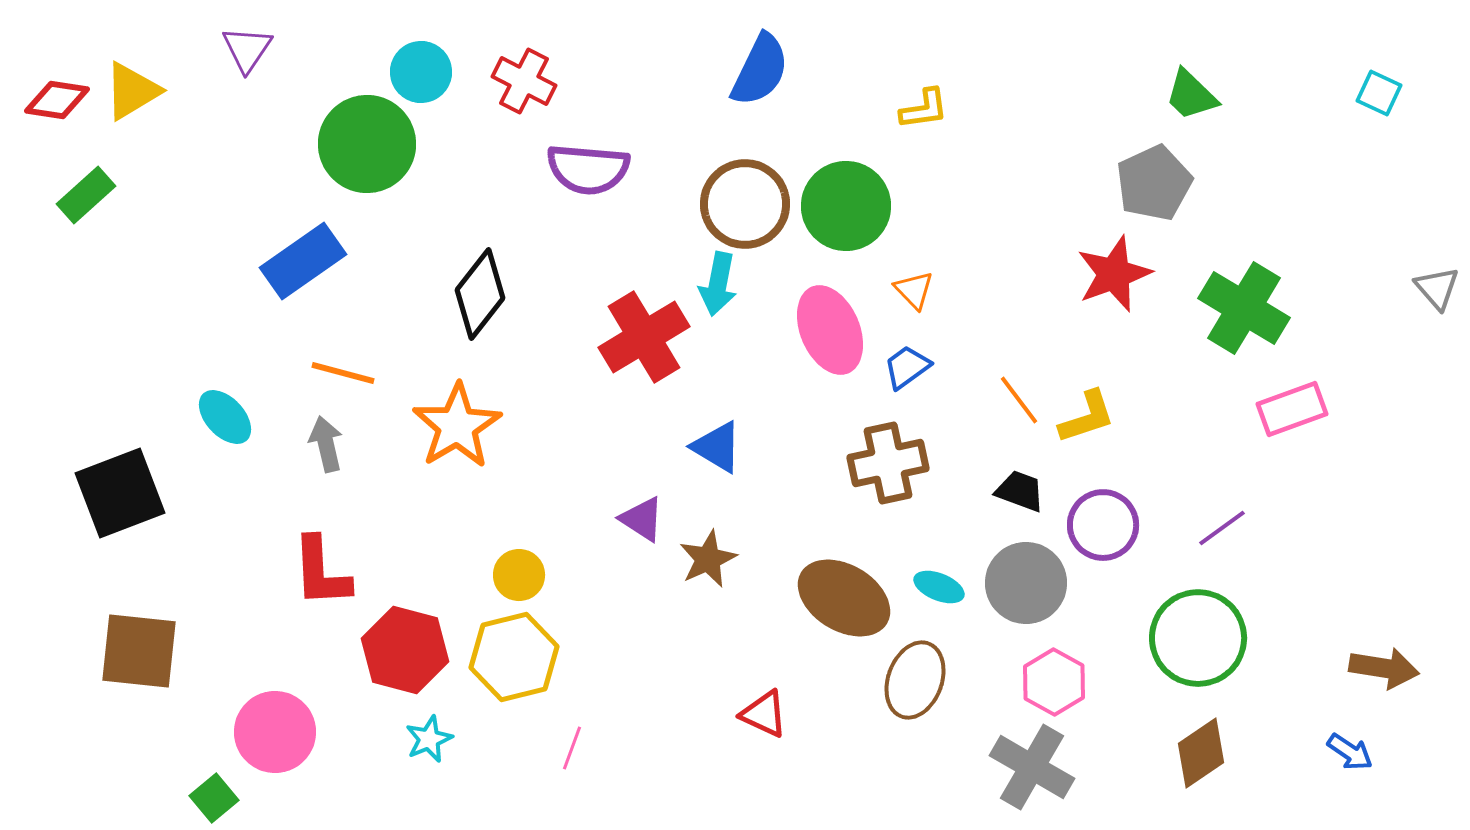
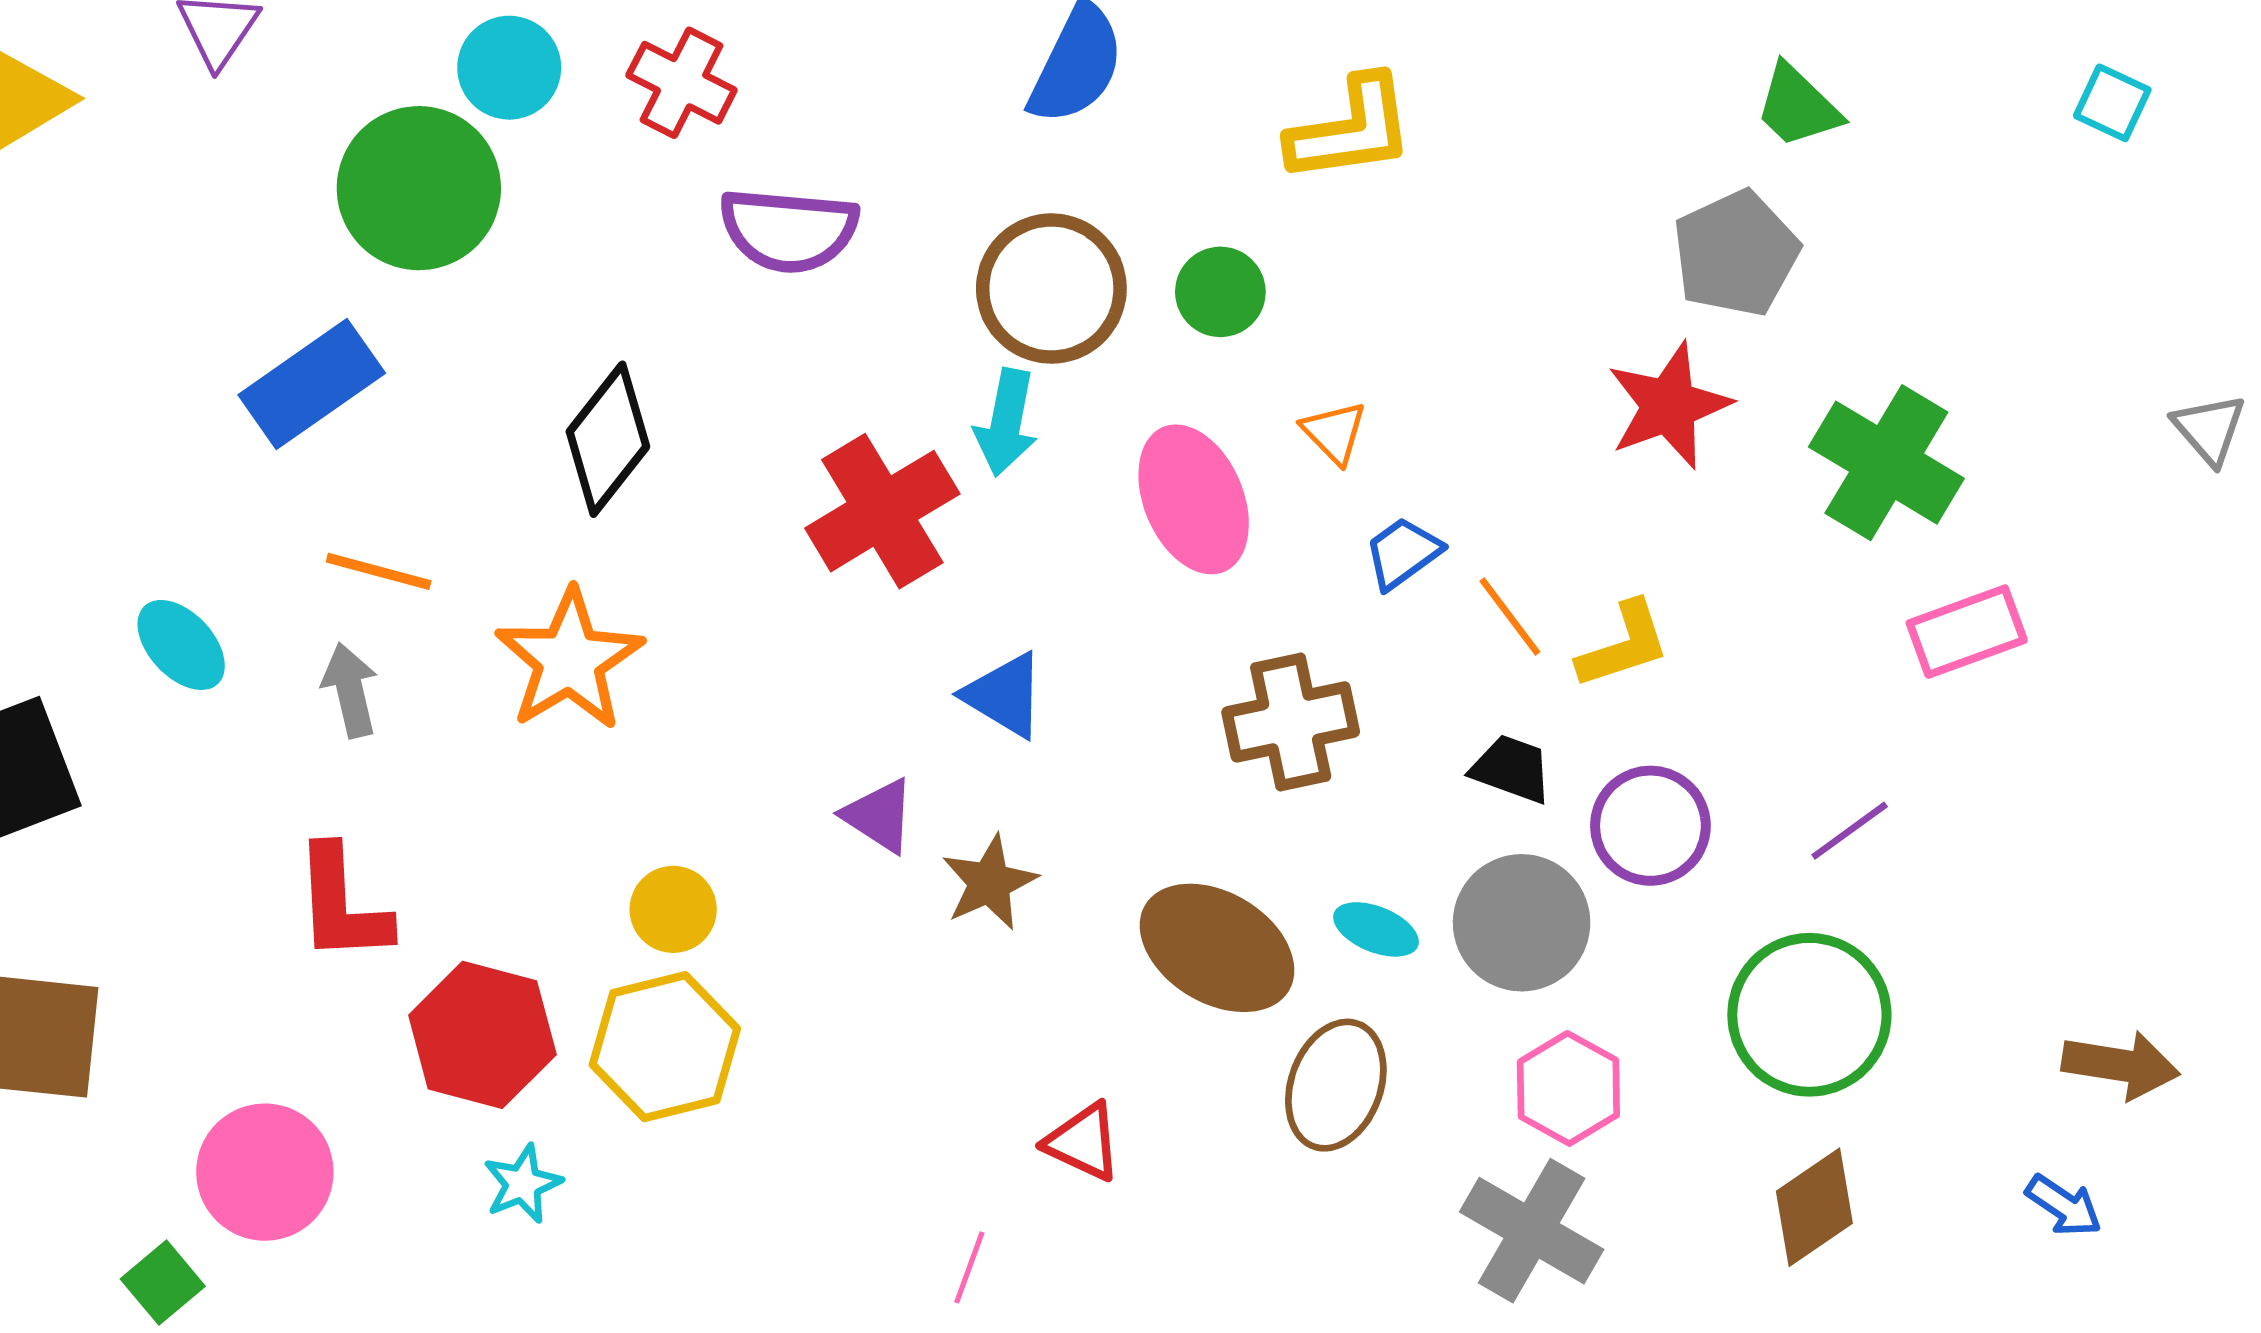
yellow L-shape: (924, 109) -> (1351, 130), size x1.6
green circle: (846, 206) -> (1220, 292), size x0.6
blue trapezoid: (907, 367) -> (1403, 553), moved
pink line: (572, 748) -> (969, 1267), moved

